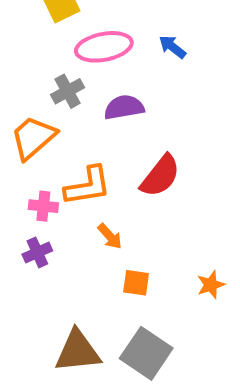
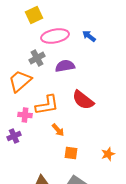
red semicircle: (160, 176) -> (83, 100), turned 90
purple cross: (37, 252) -> (14, 136), moved

